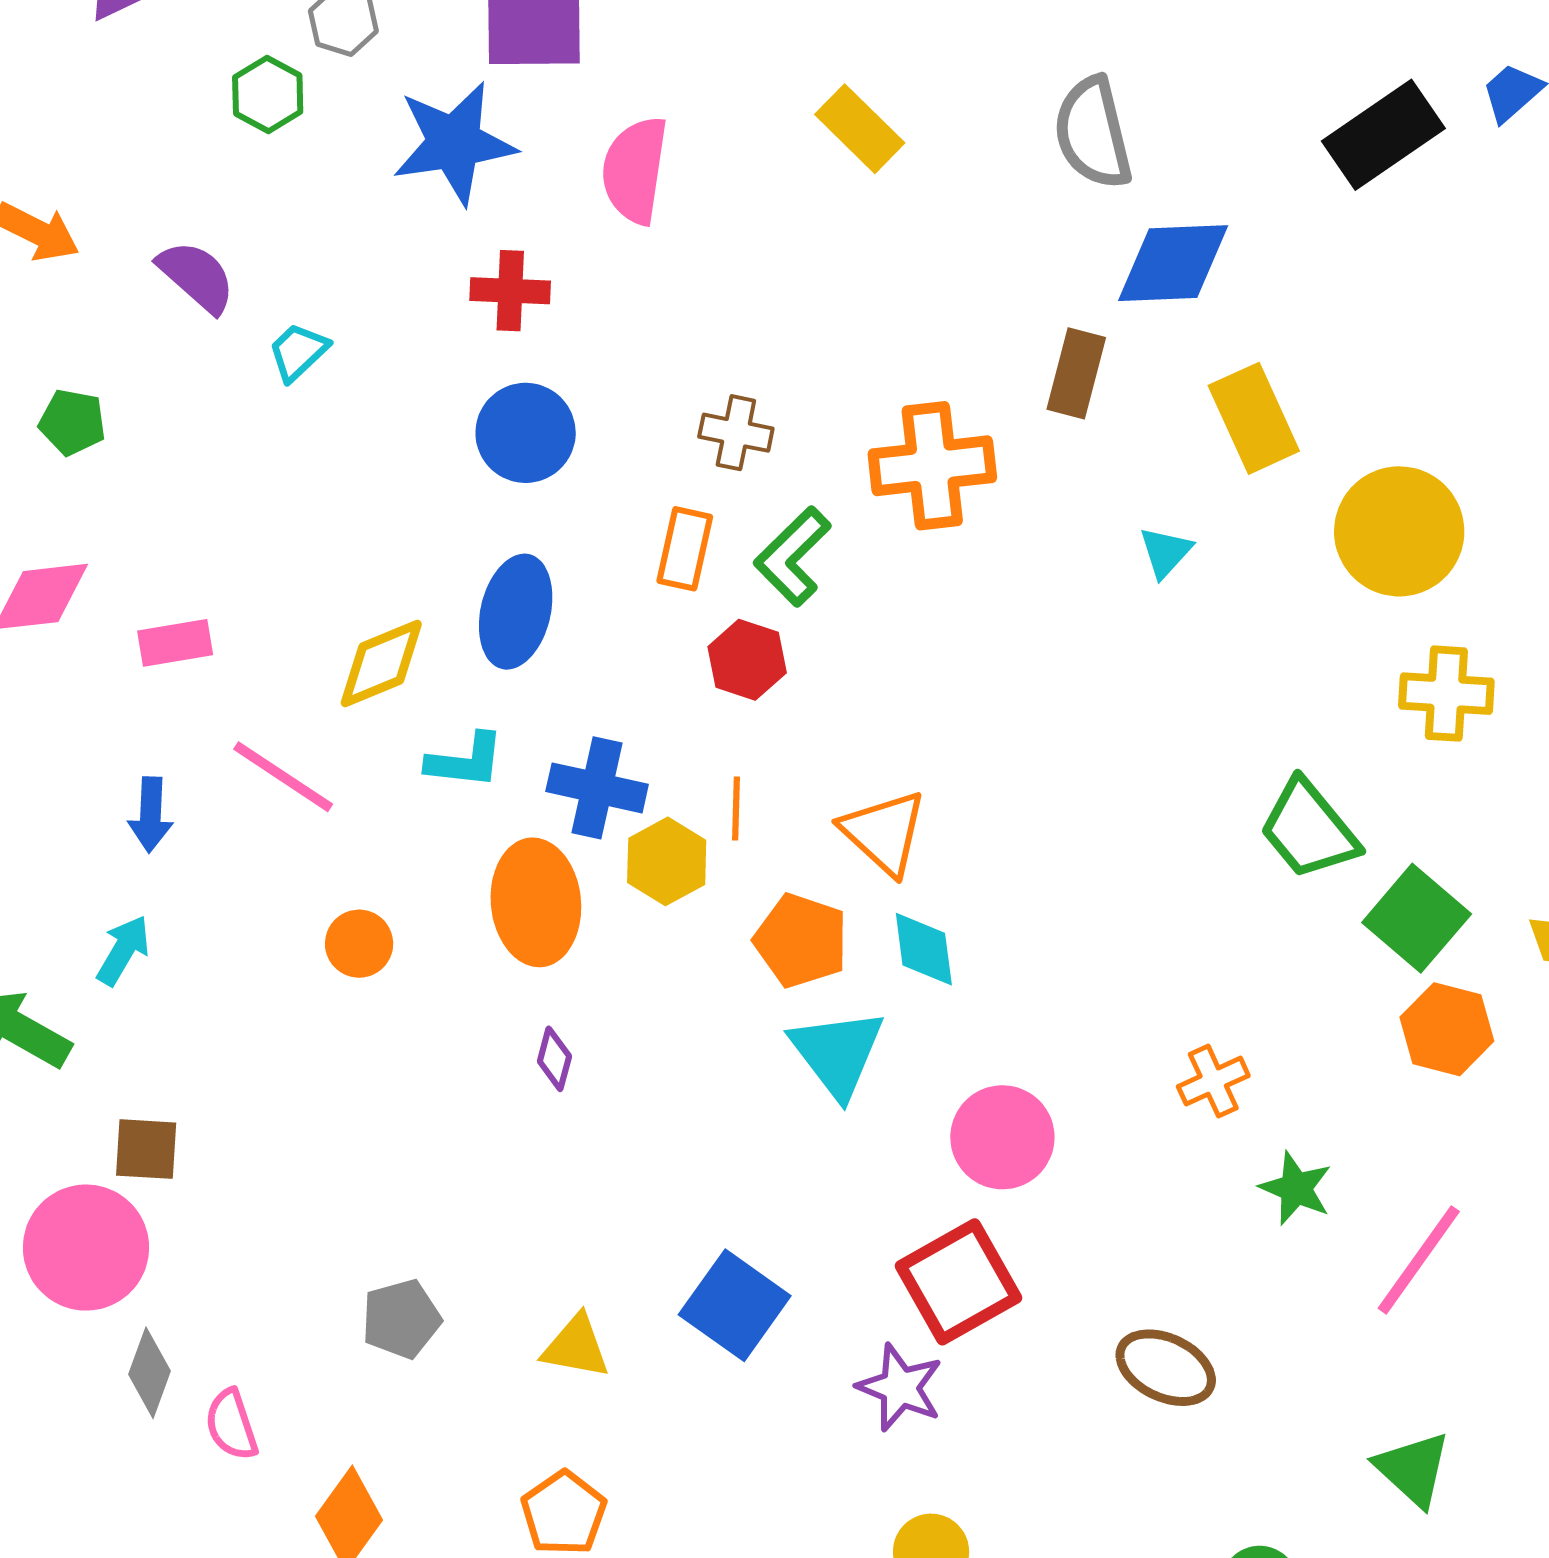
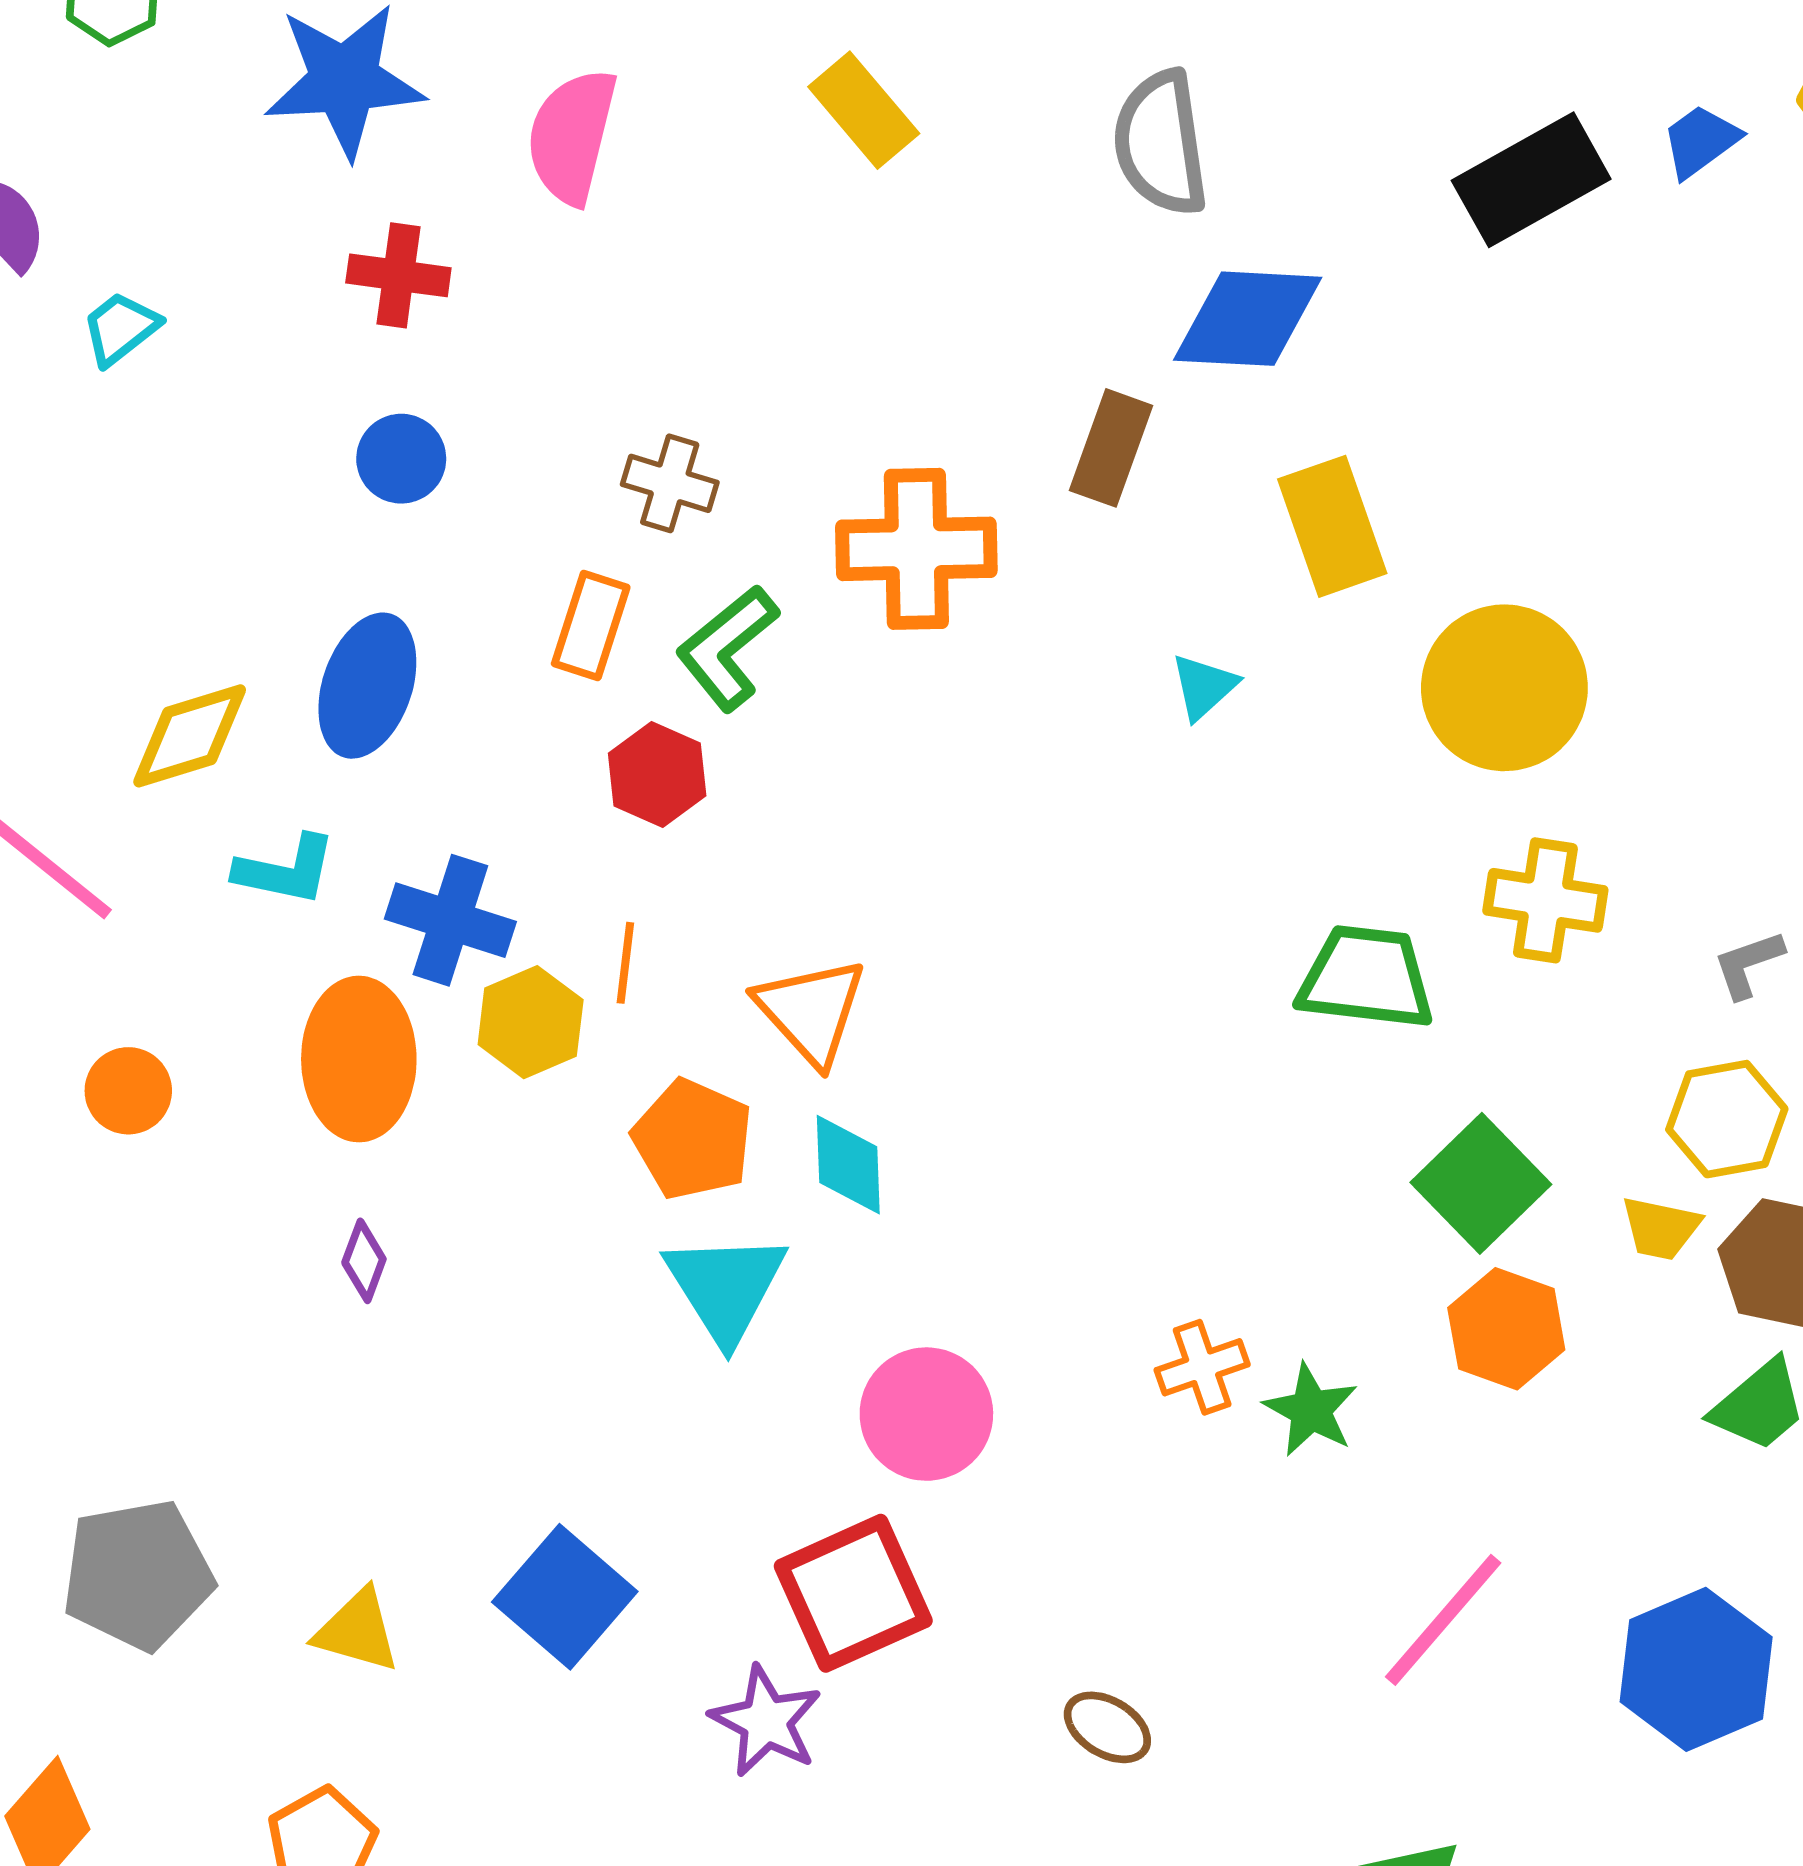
blue circle: (526, 433) -> (401, 459), size x0.7
green trapezoid: (1309, 829) -> (1366, 978), moved, turned 131
green star: (1296, 1188) -> (1311, 1410), moved
gray pentagon: (401, 1319) -> (138, 1575), size x1.5
brown ellipse: (1166, 1368) -> (1107, 1727), size x0.7

